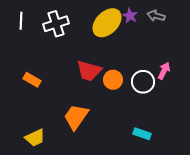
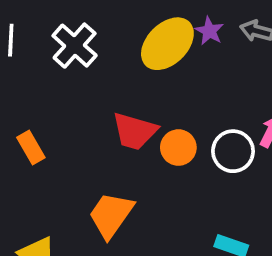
white cross: (56, 24) -> (75, 46), turned -30
orange rectangle: (32, 80) -> (31, 148), turned 30

